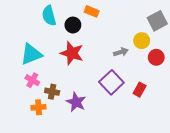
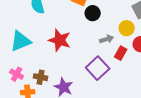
black circle: (73, 25) -> (93, 13), moved
pink cross: (32, 80) -> (17, 74), moved
red rectangle: (140, 90) -> (121, 53), moved

